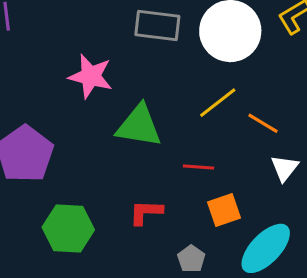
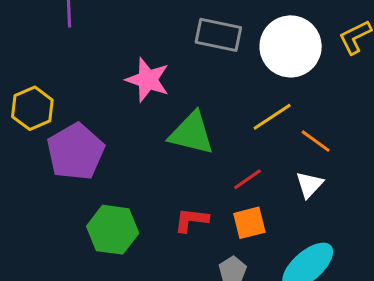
red line: (198, 167) -> (248, 179), turned -44
white triangle: (285, 168) -> (309, 185), moved
orange square: (224, 210) -> (249, 223), moved

